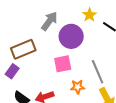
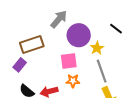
yellow star: (90, 15) -> (97, 48), moved
orange star: (78, 87) -> (73, 81), moved

